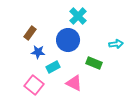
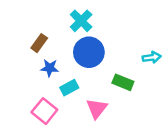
cyan cross: (78, 16) -> (81, 21), moved
pink triangle: (74, 83) -> (97, 108), turned 42

